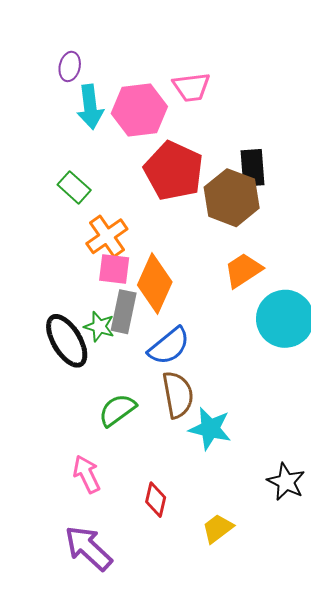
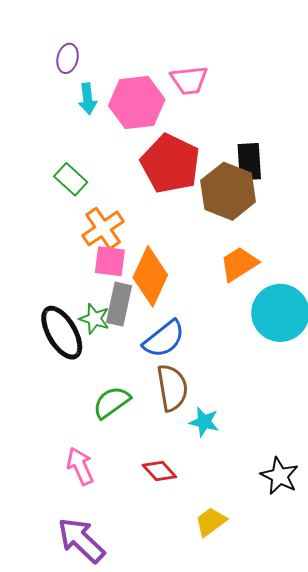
cyan arrow: (90, 107) -> (88, 99), size x0.7
cyan star: (210, 429) -> (204, 422), size x0.7
red diamond: (156, 500) -> (159, 471), moved, turned -56

